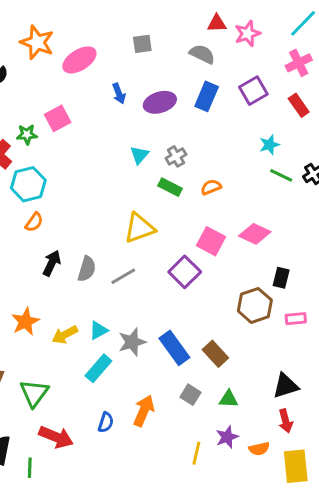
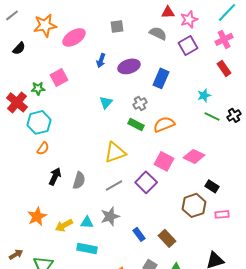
orange star: (37, 42) -> (45, 25), turned -30
purple square: (253, 91) -> (188, 45), moved
blue arrow: (119, 94) -> (101, 60), turned 40
blue rectangle: (207, 96) -> (161, 78), moved
cyan triangle: (139, 155) -> (106, 102), moved
orange semicircle: (211, 187) -> (164, 124), size x1.5
gray line: (123, 276) -> (114, 185), moved
black rectangle: (281, 278) -> (212, 186), turned -72
cyan triangle: (98, 330) -> (87, 222), turned 32
gray star: (132, 342) -> (110, 216), moved
blue rectangle: (174, 348) -> (139, 234), size x0.6
cyan rectangle: (98, 368) -> (87, 248), turned 60

